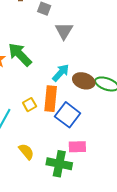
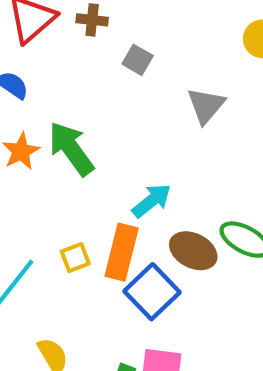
gray triangle: (64, 31) -> (206, 106), moved
brown ellipse: (84, 81) -> (193, 251), moved

